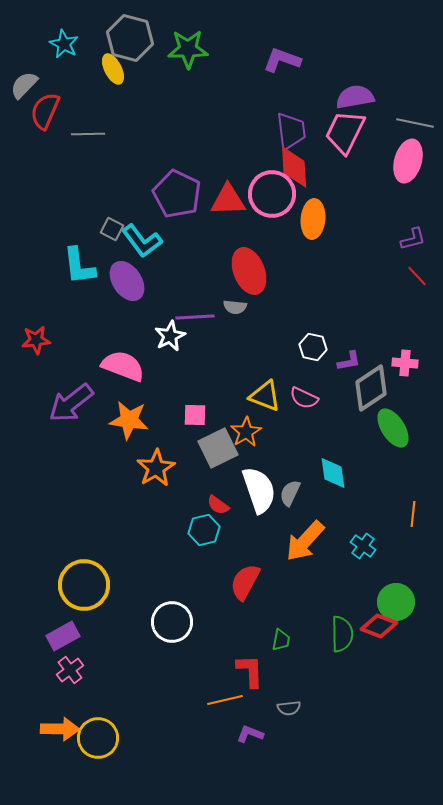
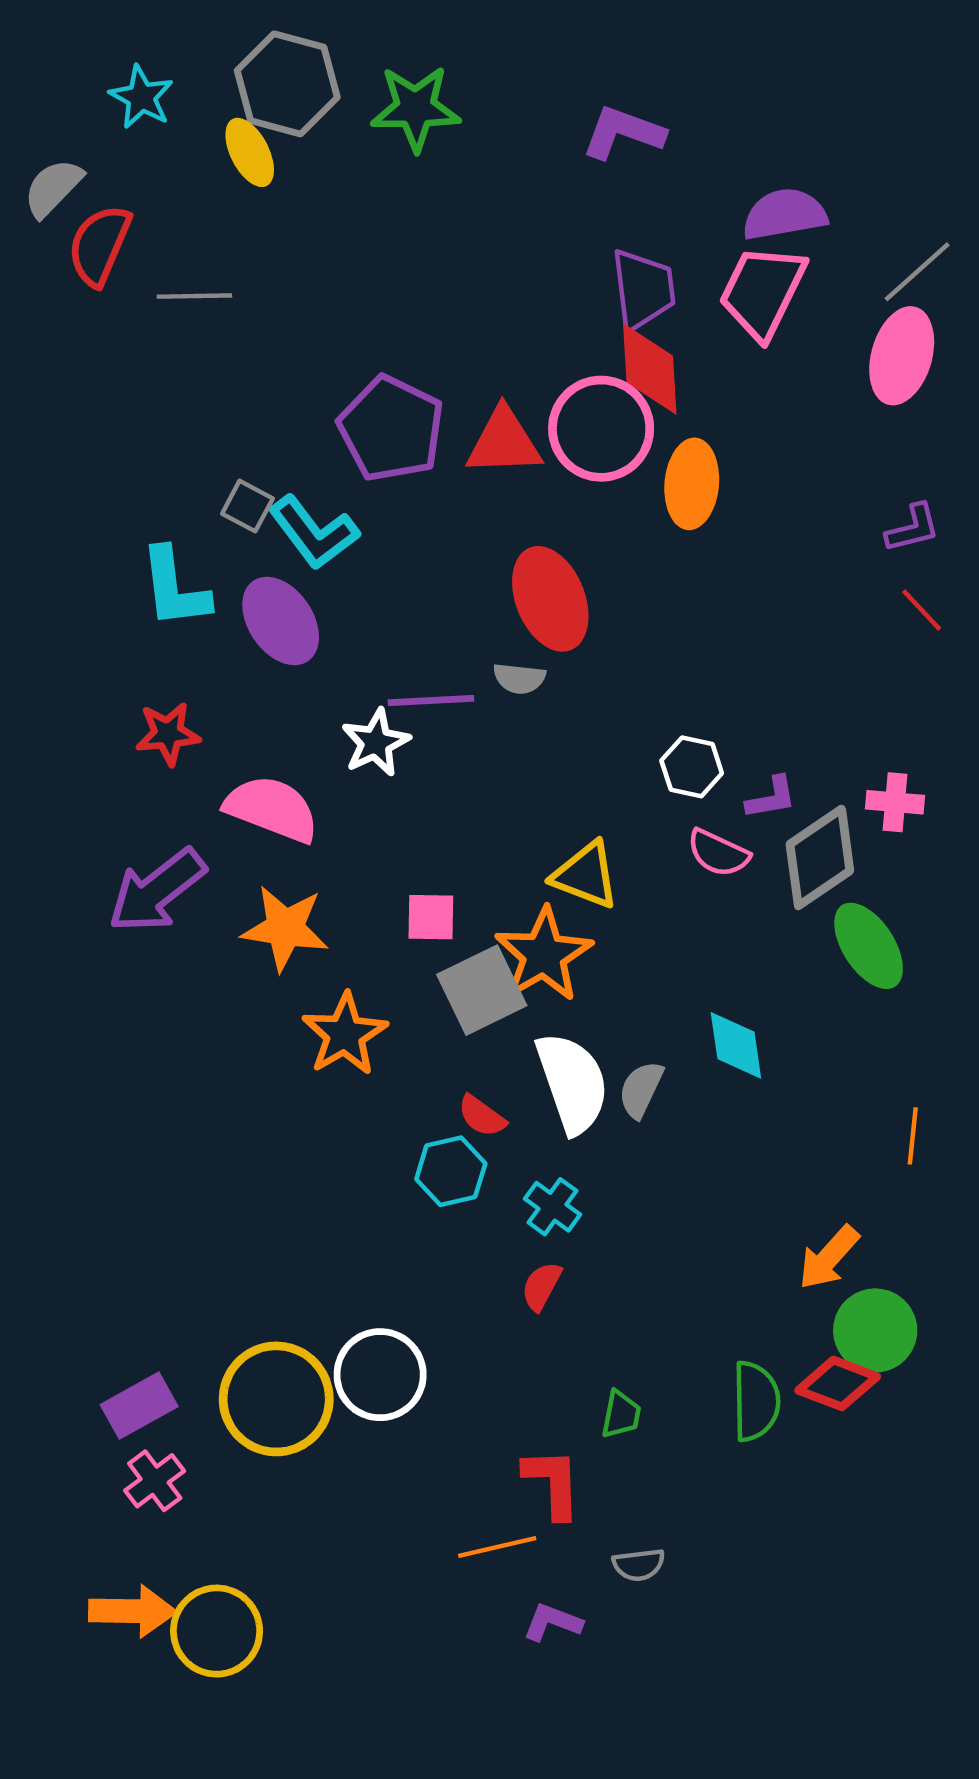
gray line: (415, 123) -> (917, 272), turned -54
red star: (36, 340) -> (168, 734), moved
pink semicircle: (304, 398) -> (718, 853), moved
orange star: (246, 432) -> (544, 955), size x1.4
orange arrow: (305, 541) -> (829, 1257), moved, size x0.7
cyan cross: (363, 546) -> (552, 1207), moved
red semicircle: (245, 582) -> (541, 1286), size x0.6
yellow circle: (84, 585) -> (276, 1399), moved

